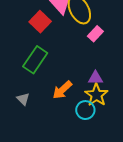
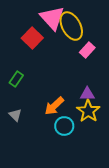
green rectangle: (35, 60) -> (16, 79), moved, size x0.6
cyan circle: (85, 110) -> (64, 126), moved

